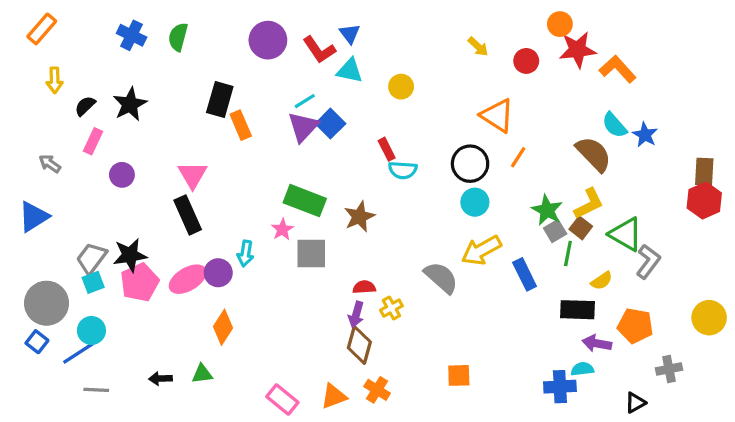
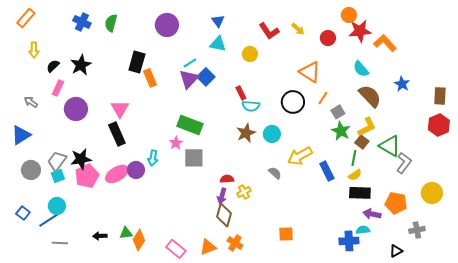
red L-shape: (319, 50) -> (269, 31), moved
cyan semicircle: (614, 125) -> (361, 69), moved
brown rectangle: (704, 172) -> (440, 96), moved
purple circle: (122, 175) -> (76, 109), size x1.5
cyan circle: (475, 202) -> (272, 134), moved
brown star: (359, 217) -> (246, 133), moved
gray square: (555, 231) -> (338, 112), moved
gray semicircle: (441, 278) -> (275, 173), size x0.6
yellow semicircle: (602, 281) -> (355, 175), moved
gray circle: (47, 303) -> (31, 170), moved, size x0.7
yellow circle: (709, 318) -> (432, 193), moved
orange diamond: (223, 327) -> (139, 240), moved

